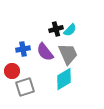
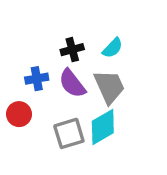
black cross: (56, 29) -> (72, 50), moved
gray square: (25, 87) -> (69, 133), moved

